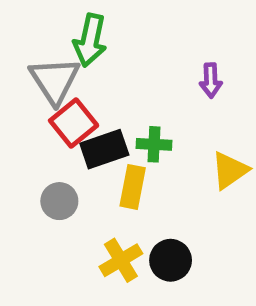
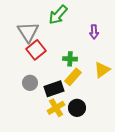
green arrow: (90, 40) -> (58, 15), moved, turned 30
black rectangle: (104, 149) -> (54, 89), moved
yellow rectangle: (133, 187) -> (73, 77), moved, turned 30

